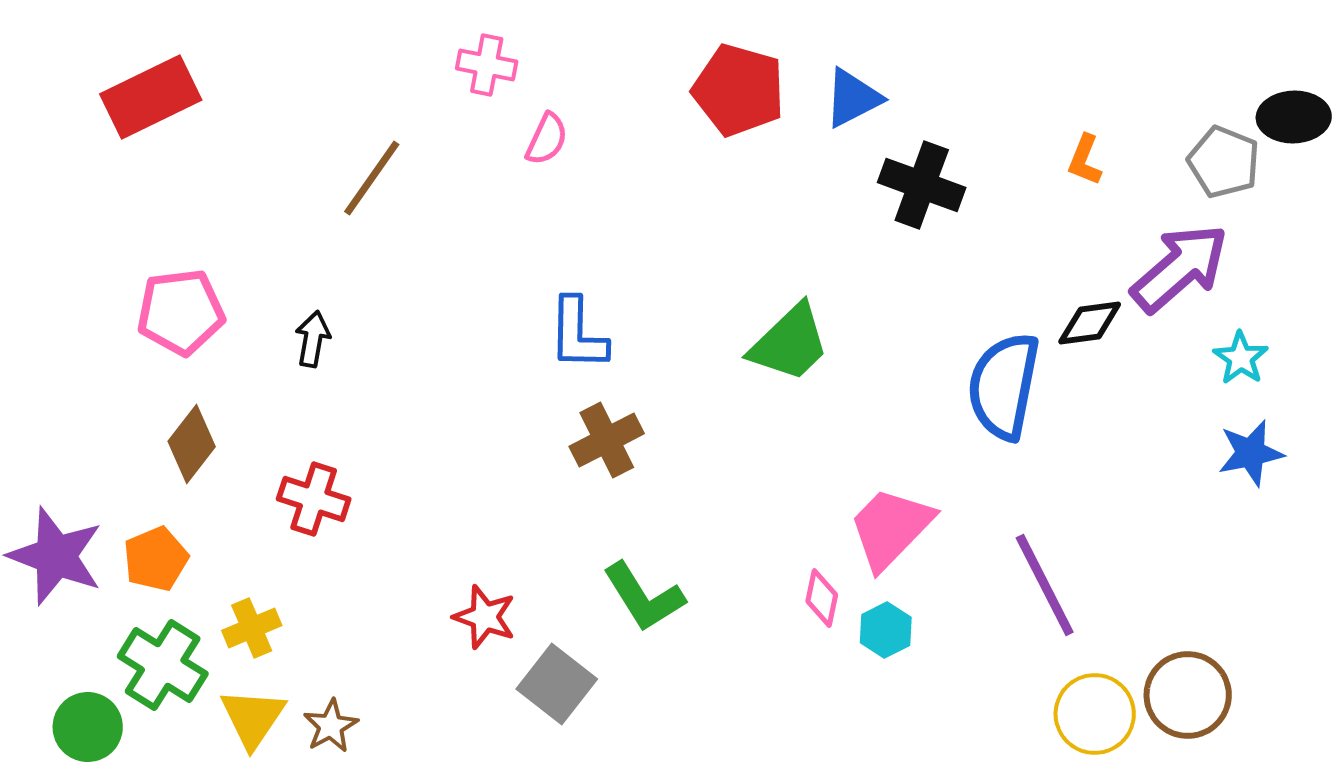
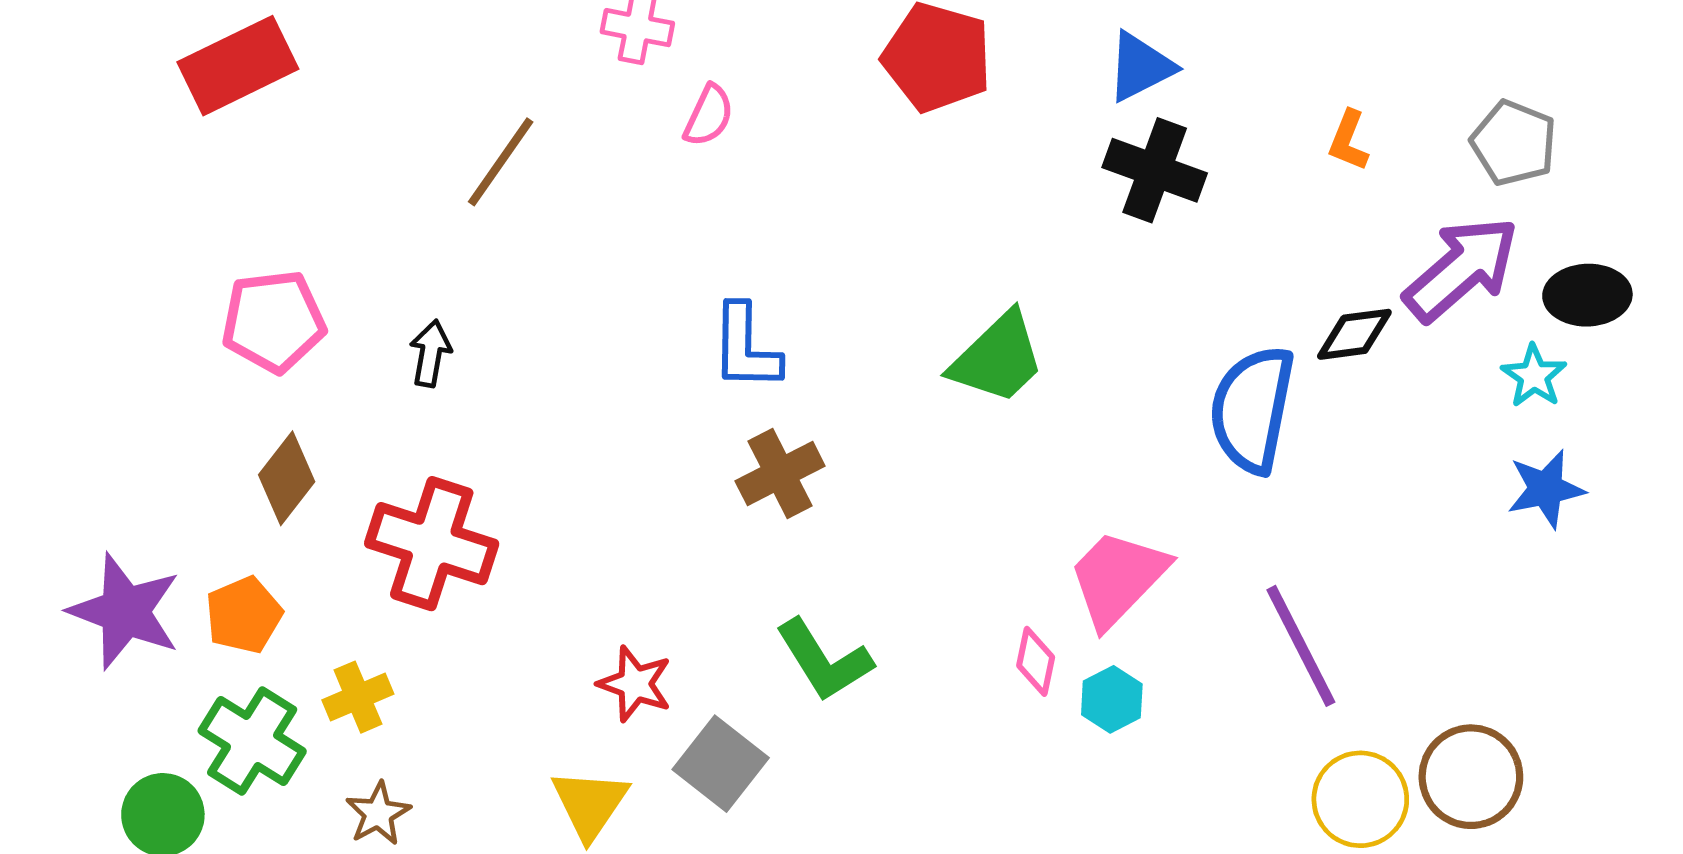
blue triangle: (853, 98) -> (1140, 67), moved
black ellipse: (1294, 117) -> (1587, 295), moved
red cross: (314, 499) -> (432, 544), size x1.5
yellow triangle: (253, 718) -> (590, 804), moved
brown star: (331, 726) -> (378, 814), moved

